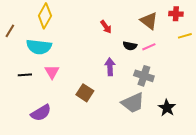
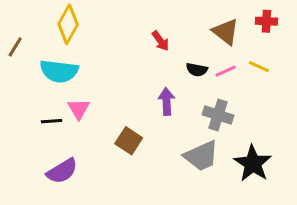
yellow line: (185, 36) -> (259, 67), moved, turned 40
black line: (25, 75) -> (51, 121), moved
black star: (167, 108) -> (253, 163), size x1.4

